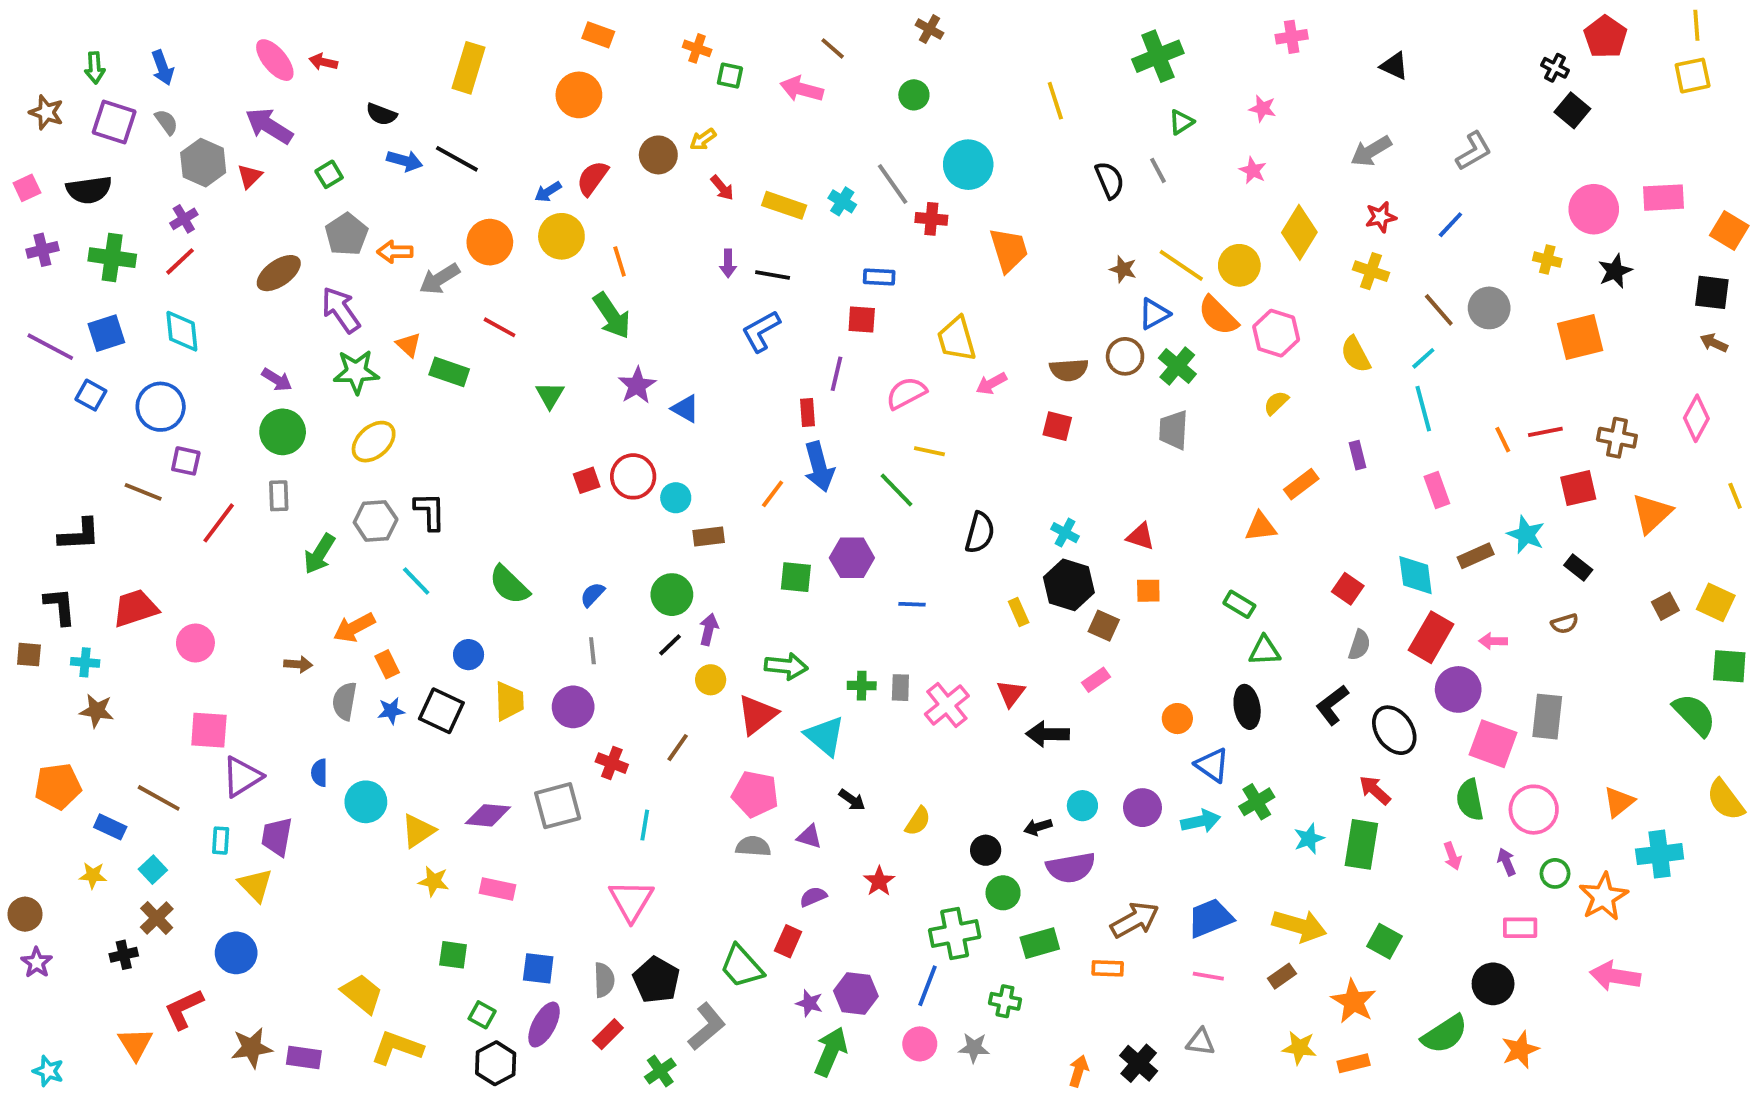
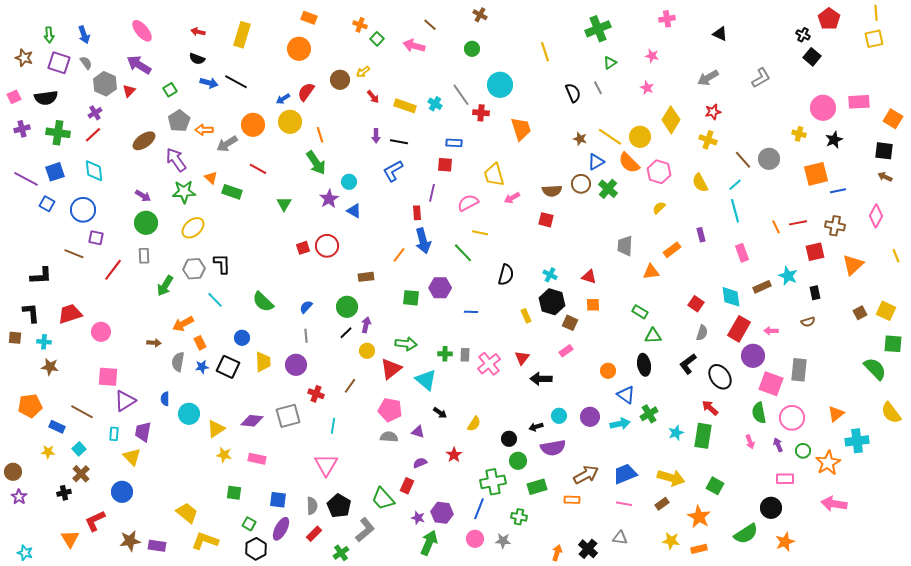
red arrow: (323, 62) -> (198, 32), moved
green square: (730, 76) -> (377, 39), turned 32
blue line: (1450, 225) -> (838, 191), moved, turned 35
gray trapezoid: (1173, 430) -> (625, 246), moved
cyan circle: (676, 498) -> (349, 182), moved
black rectangle: (1578, 567) -> (815, 293), turned 40

